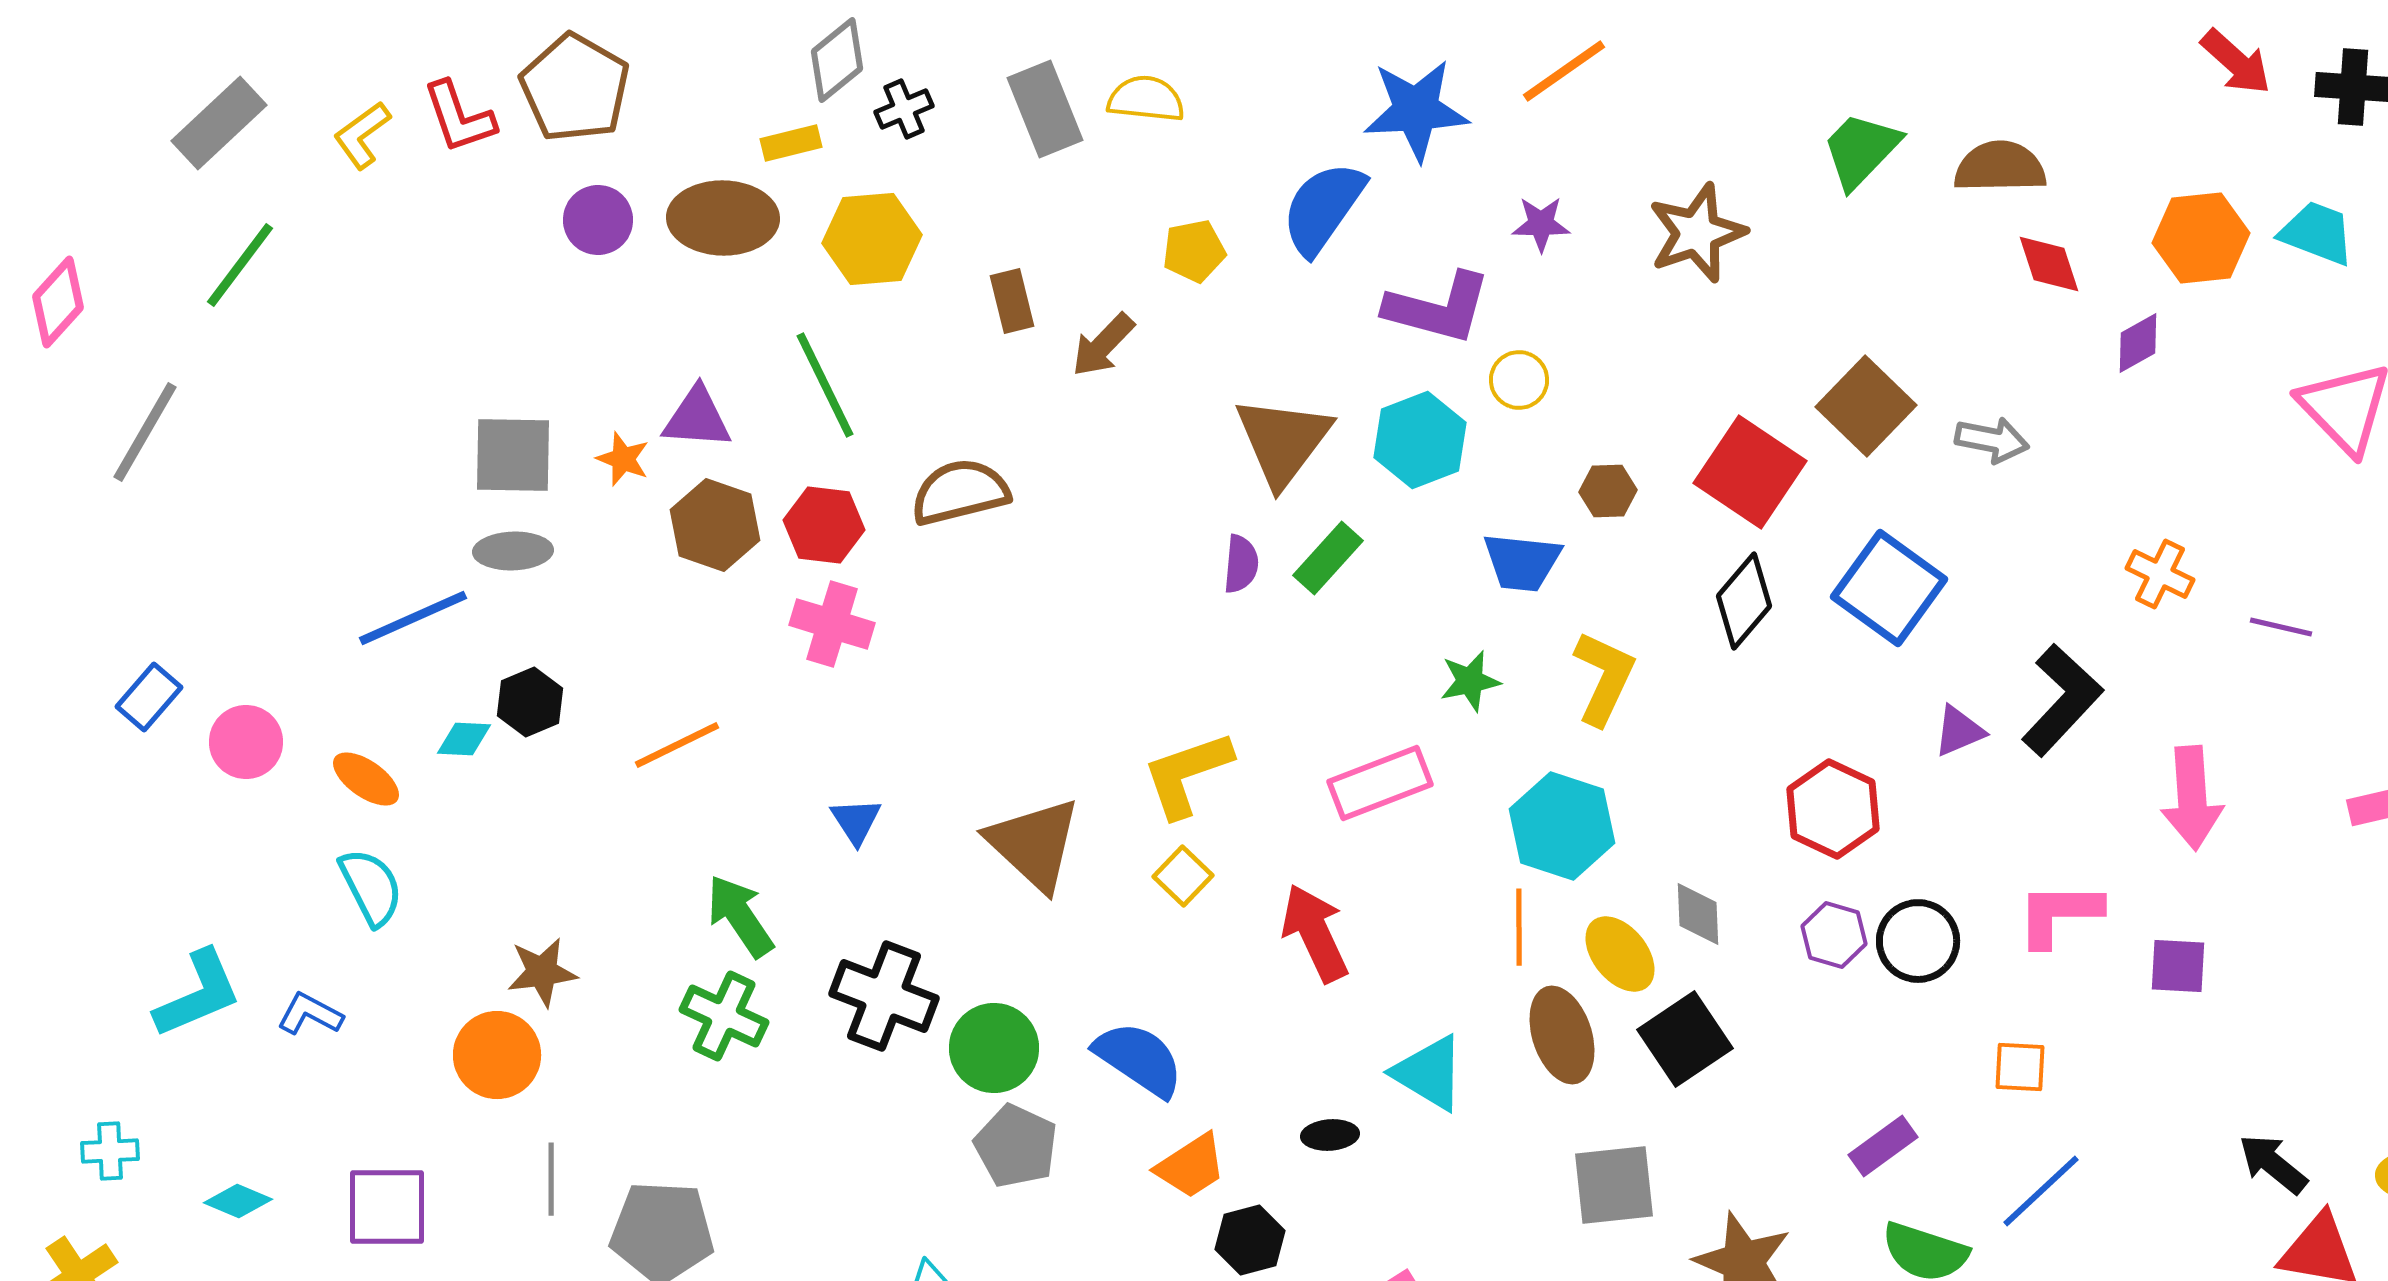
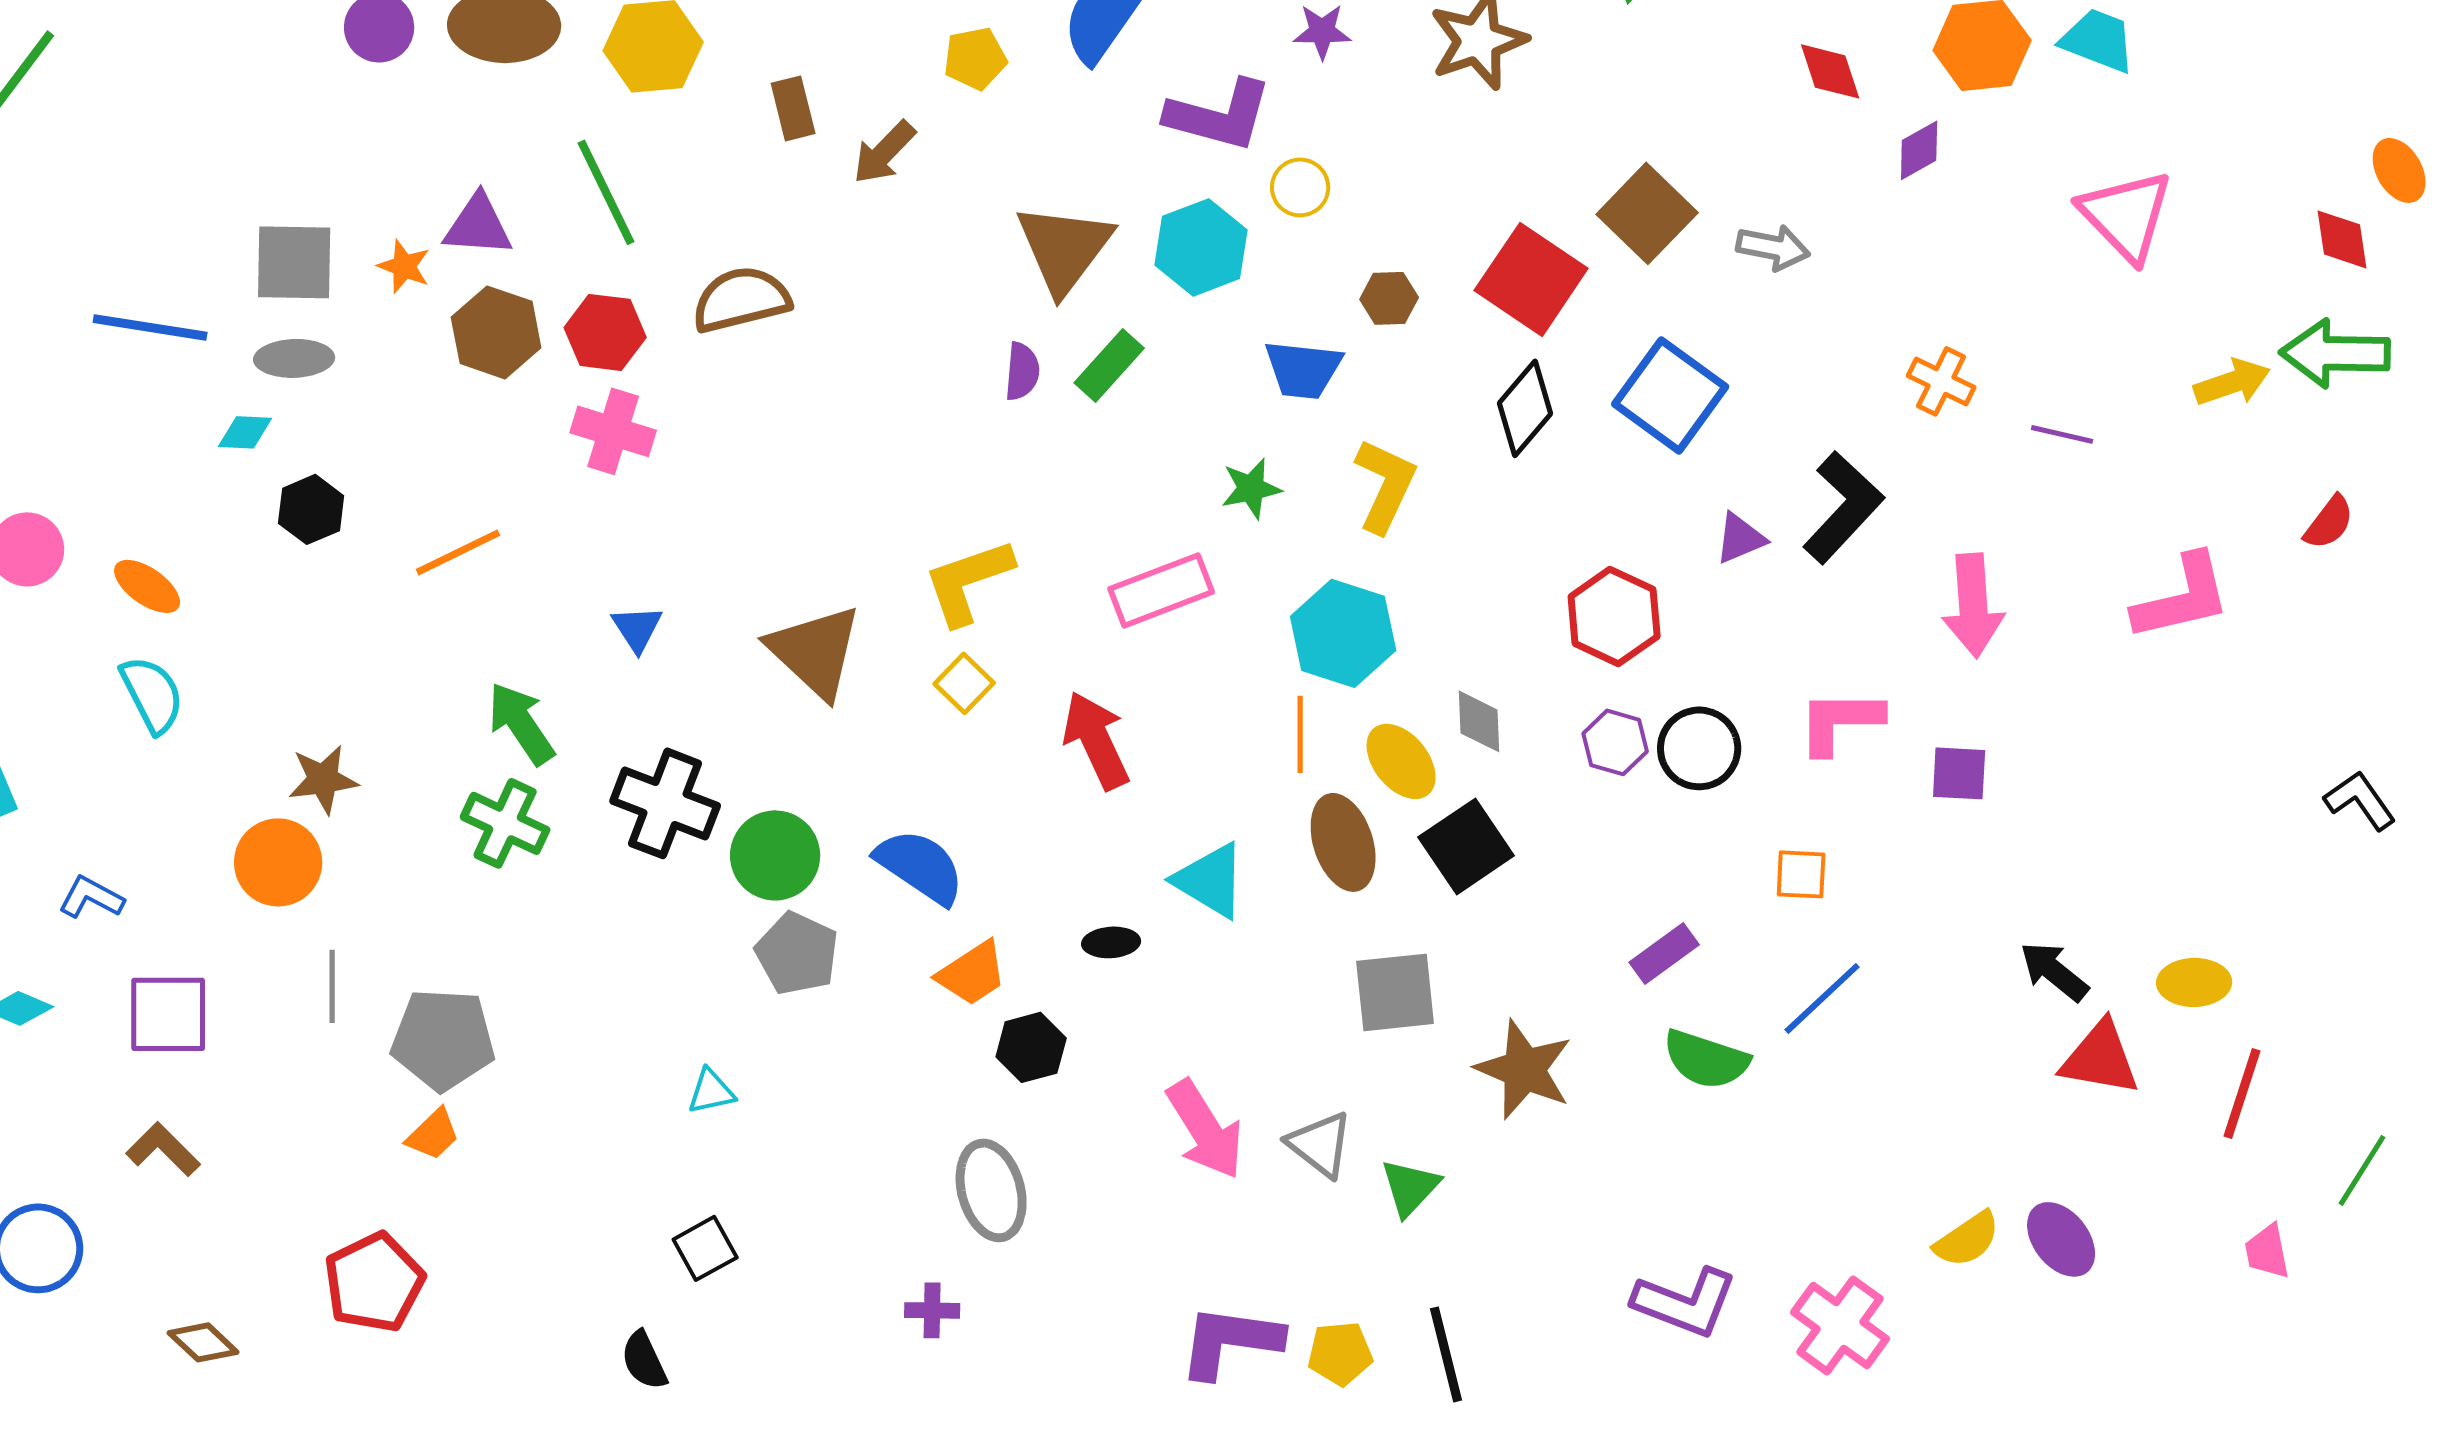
blue line: (413, 618) -> (150, 327), moved, turned 33
cyan diamond: (464, 739) -> (245, 432), moved
blue L-shape: (310, 1014) -> (91, 897), moved

